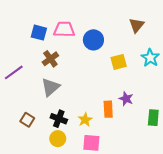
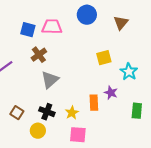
blue circle: (93, 40) -> (87, 15), moved
cyan star: (150, 58) -> (129, 72), moved
gray triangle: (50, 87) -> (50, 80), moved
yellow circle: (58, 139) -> (38, 131), moved

